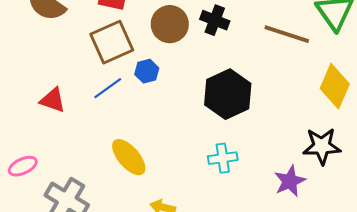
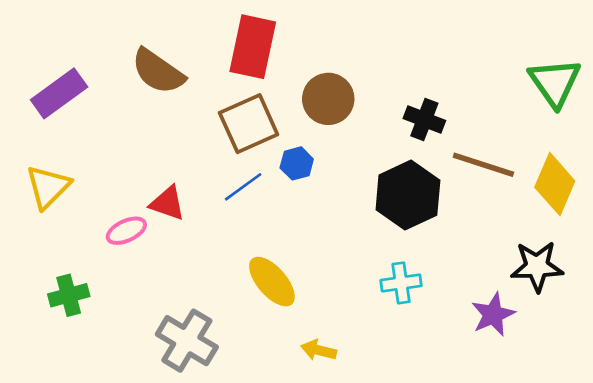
black cross: (215, 20) -> (424, 119), moved
brown line: (287, 34) -> (483, 165), moved
pink ellipse: (23, 166) -> (126, 231), moved

